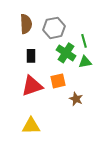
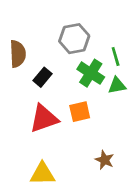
brown semicircle: (26, 24) -> (18, 54), moved
black rectangle: (31, 56) -> (42, 77), turned 40
brown star: (76, 99) -> (105, 160), moved

